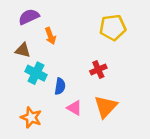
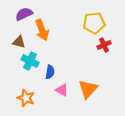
orange arrow: (50, 36) -> (42, 30), size x1.5
red cross: (98, 70) -> (104, 45), moved

